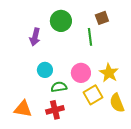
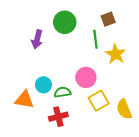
cyan circle: (45, 70) -> (43, 85), moved
yellow star: (109, 73) -> (116, 54), moved
orange triangle: (23, 109) -> (24, 100), moved

